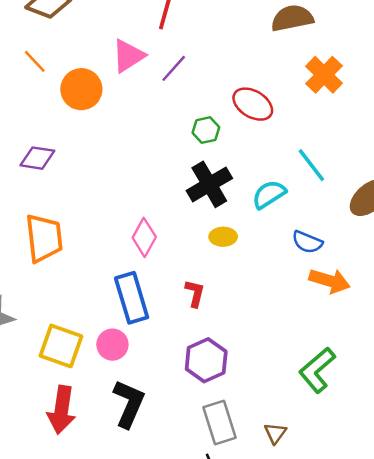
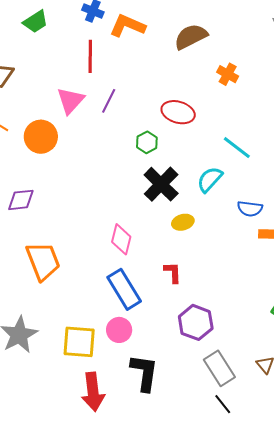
orange cross: (324, 75) -> (228, 74), size x0.7

